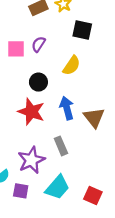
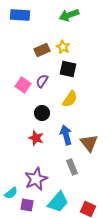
black square: (82, 30) -> (68, 69), moved
pink square: (16, 49) -> (23, 85), turned 35
red star: (31, 112) -> (36, 138), size x0.7
gray rectangle: (61, 146) -> (72, 167), moved

